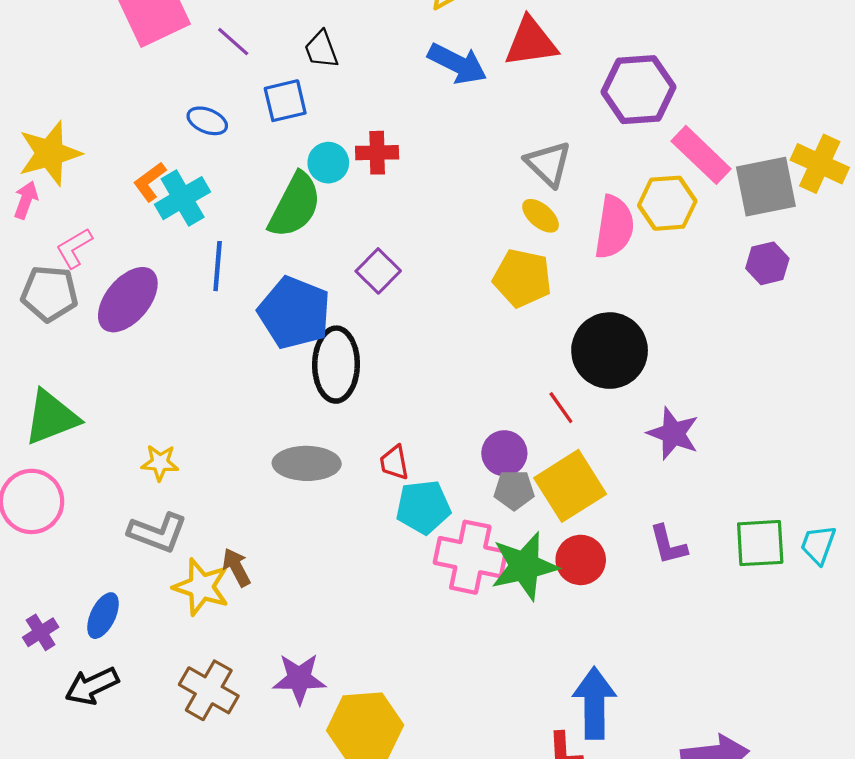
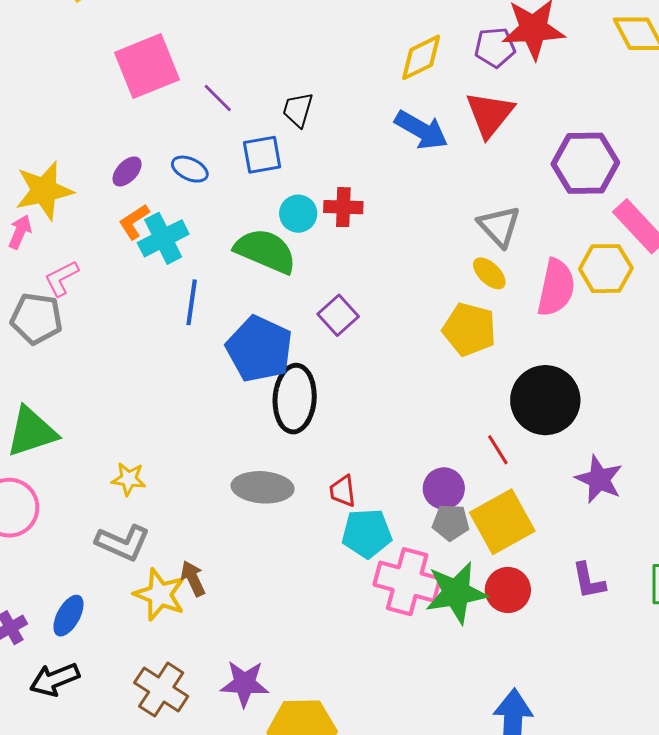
red triangle: (531, 42) -> (490, 114), turned -46
black trapezoid: (321, 49) -> (298, 110), turned 33
green semicircle: (295, 205) -> (265, 251), turned -98
purple ellipse: (128, 300) -> (127, 171), moved, size x0.5

